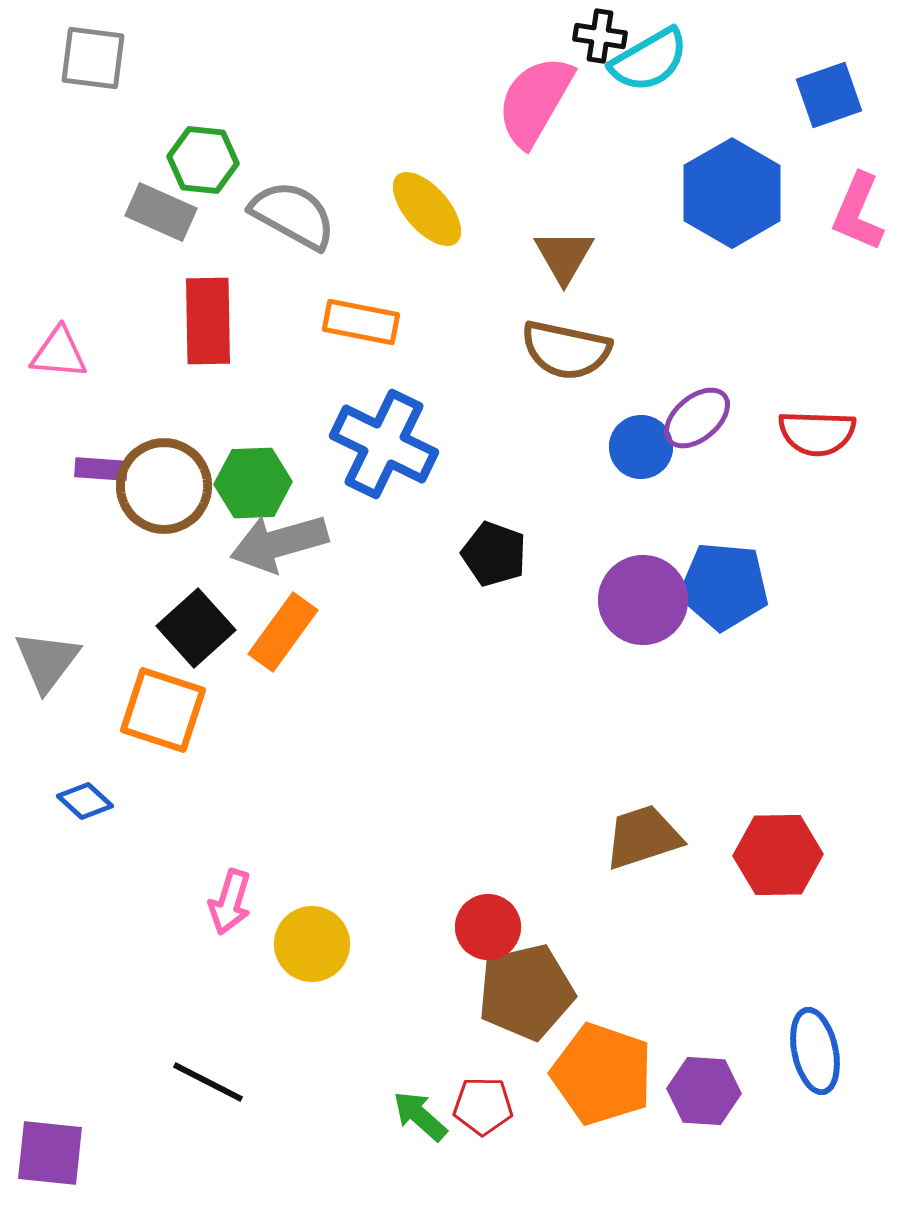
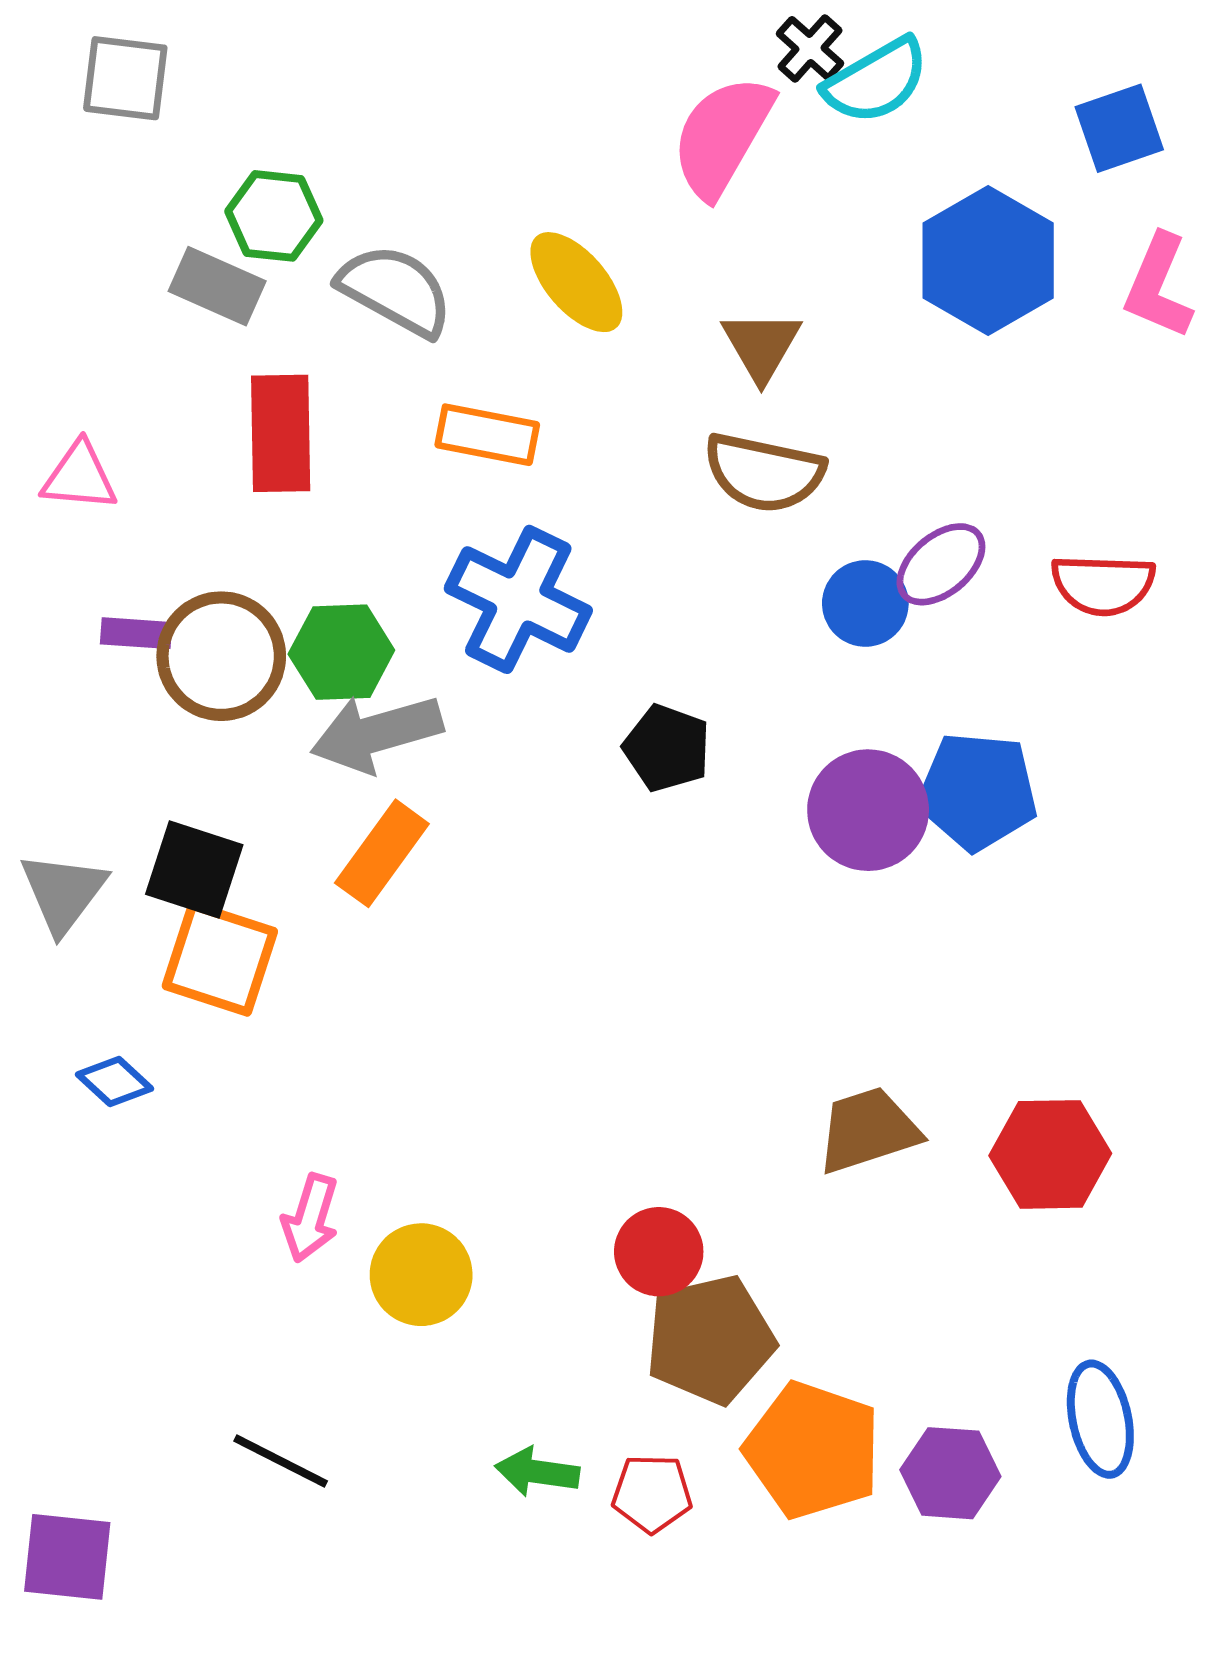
black cross: (600, 36) -> (810, 48), turned 33
black square: (196, 628) -> (194, 870), moved, turned -30
green arrow: (420, 1116) -> (537, 1472), moved, turned -34

